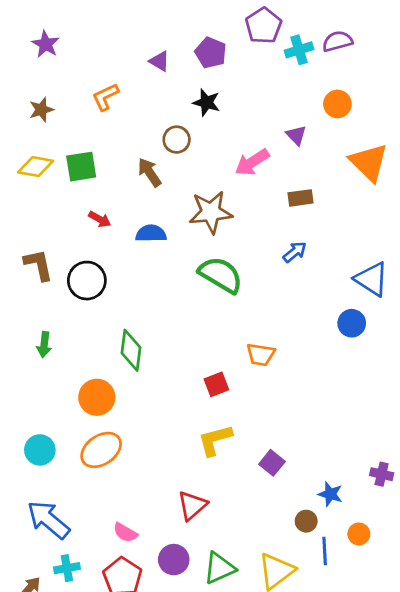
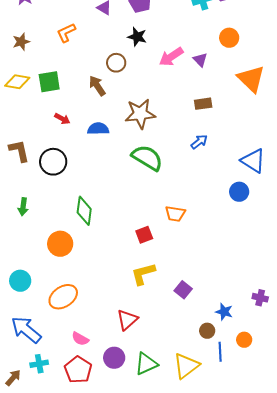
pink arrow: (252, 162) -> (171, 57), moved
orange ellipse: (101, 450) -> (63, 297), moved

